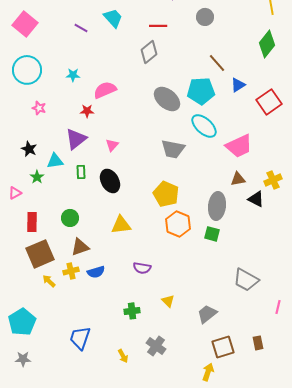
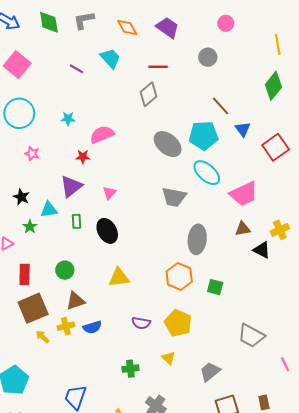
blue triangle: (238, 85) -> (243, 129), turned -35
yellow pentagon: (166, 194) -> (178, 323), moved
gray ellipse: (217, 206) -> (197, 239), moved
pink line: (278, 307) -> (285, 364), turned -40

